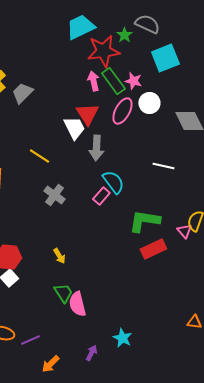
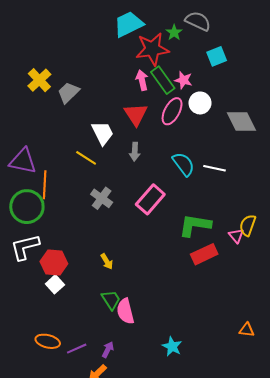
cyan square: (165, 58) -> (217, 56), size x0.7
white trapezoid: (74, 128) -> (103, 133), moved
gray arrow: (96, 148) -> (135, 152), moved, size x0.7
cyan semicircle: (113, 182) -> (183, 164), moved
pink rectangle: (101, 196) -> (150, 199), size x1.6
purple arrow: (91, 353) -> (108, 350), moved

